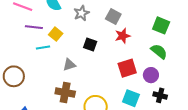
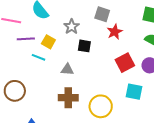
gray star: (81, 13) -> (72, 27), moved
cyan line: (43, 48) -> (38, 57), turned 40
gray triangle: (69, 65) -> (67, 70), turned 32

